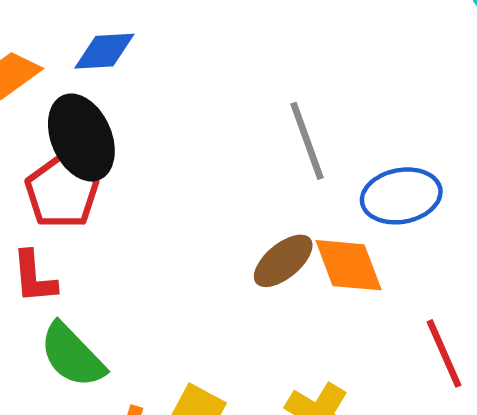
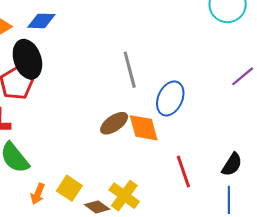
blue ellipse: (401, 196) -> (170, 98), turned -60

